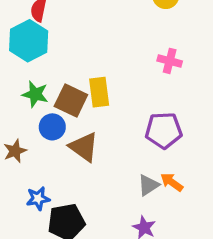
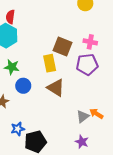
brown square: (71, 101) -> (63, 46), moved
purple pentagon: (164, 130) -> (87, 64), moved
brown triangle: (84, 147) -> (56, 88), moved

